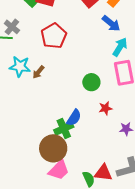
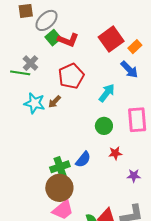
cyan arrow: (120, 47) -> (107, 93), moved
brown arrow: (38, 72) -> (55, 102), moved
green cross: (64, 129) -> (60, 167), moved

